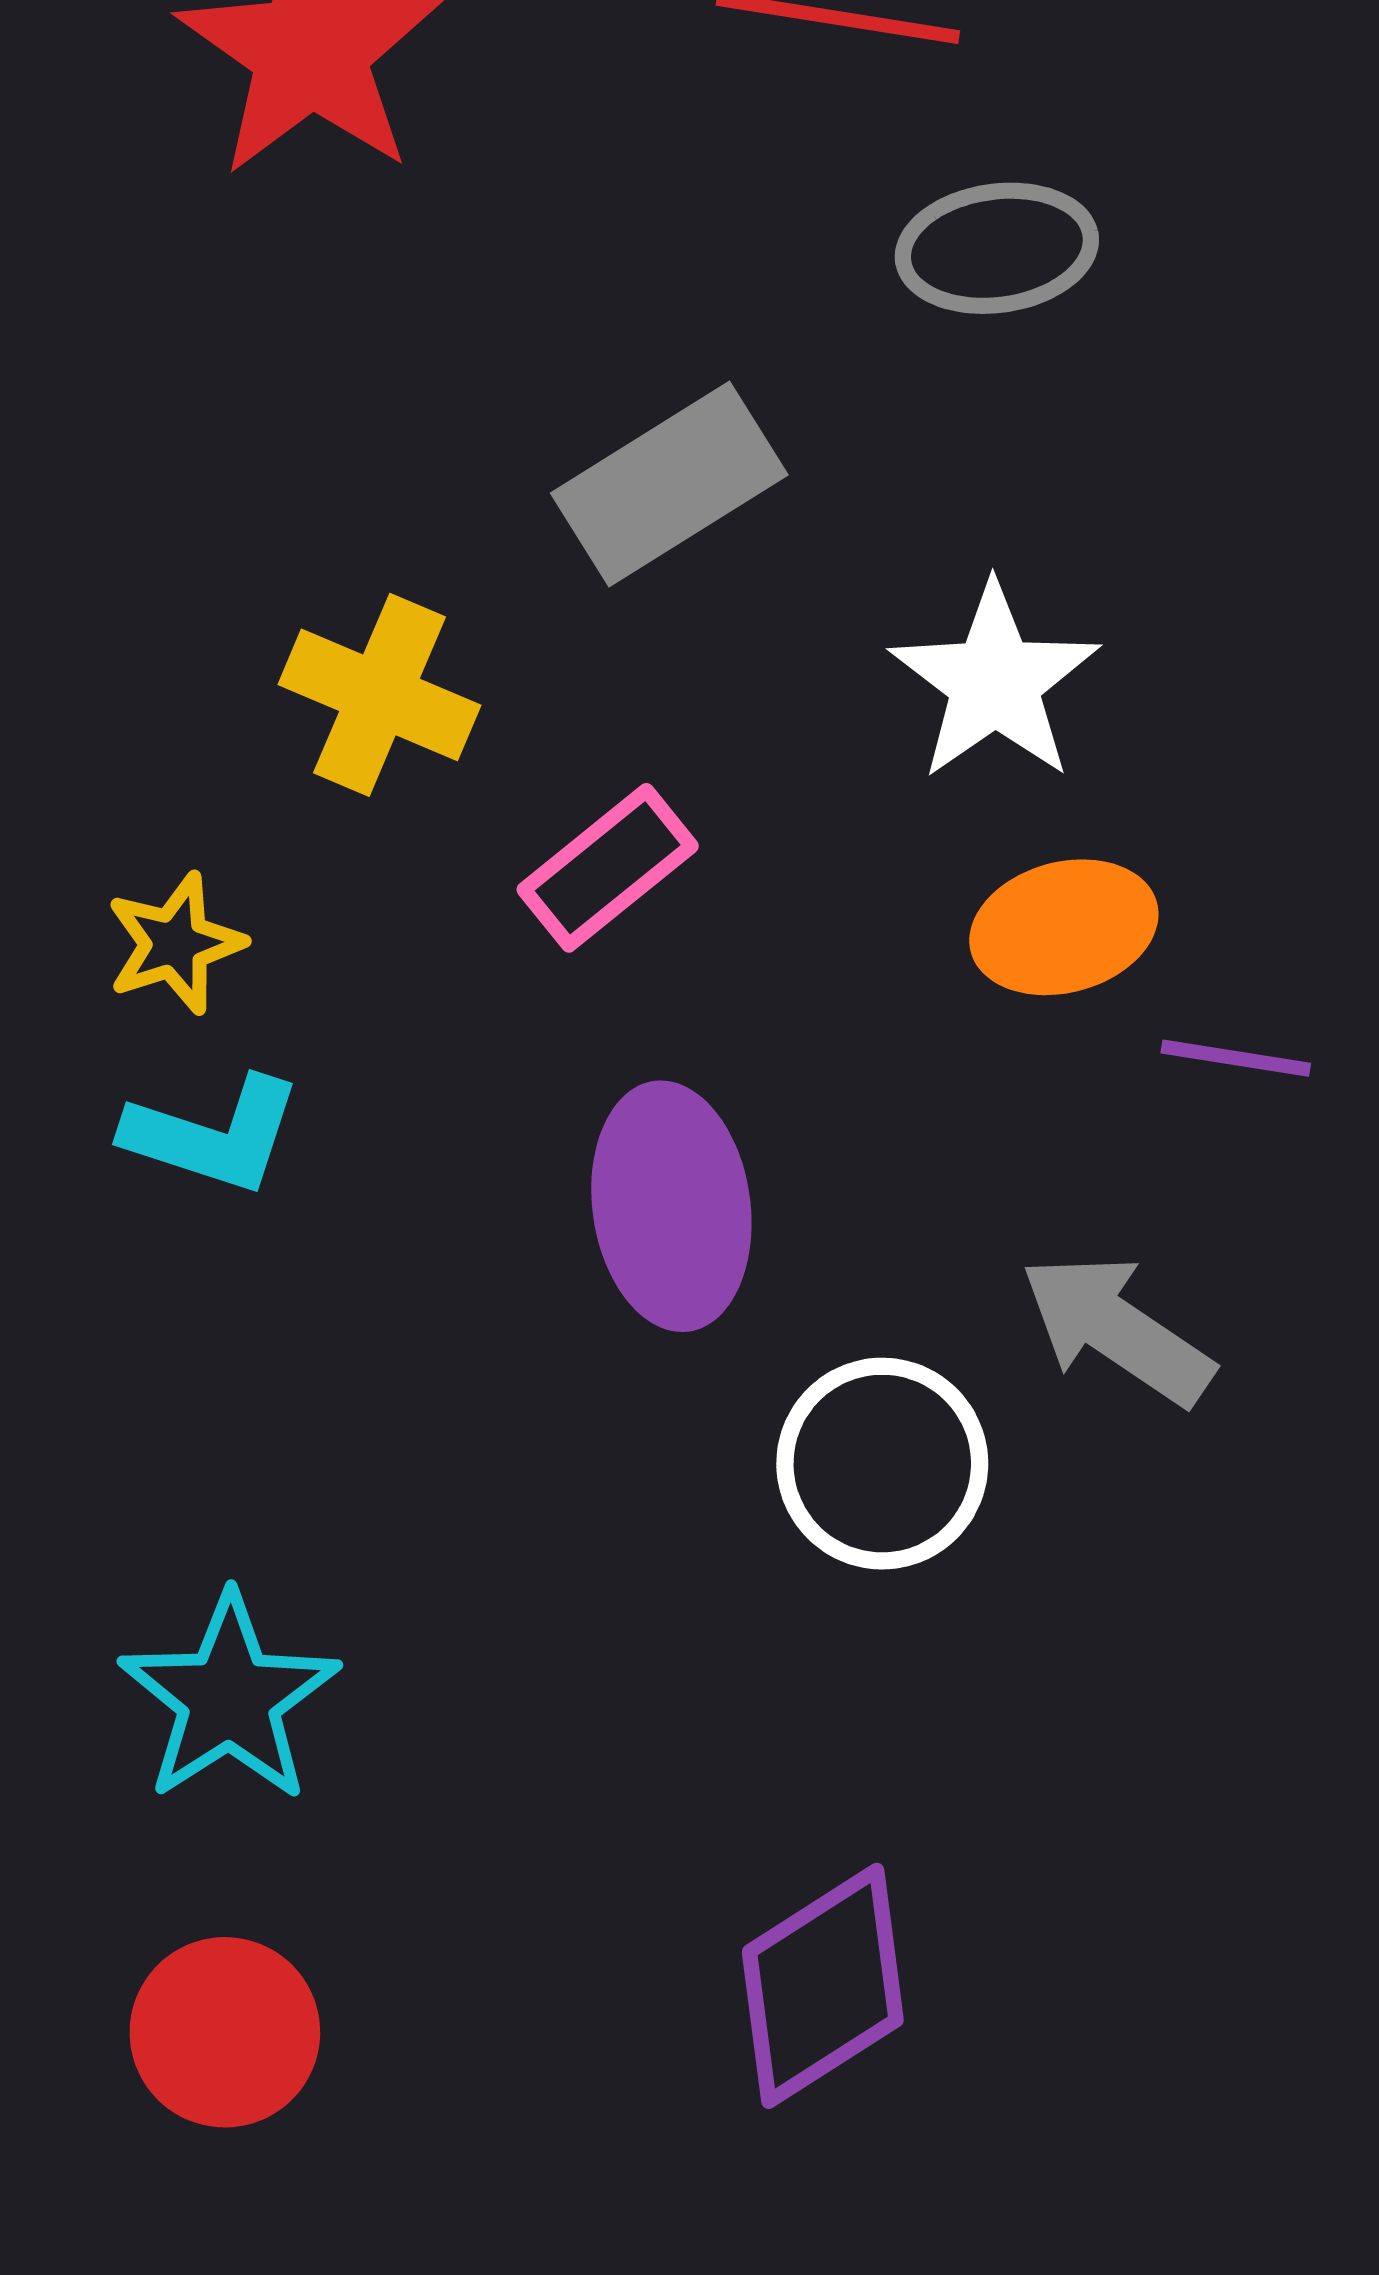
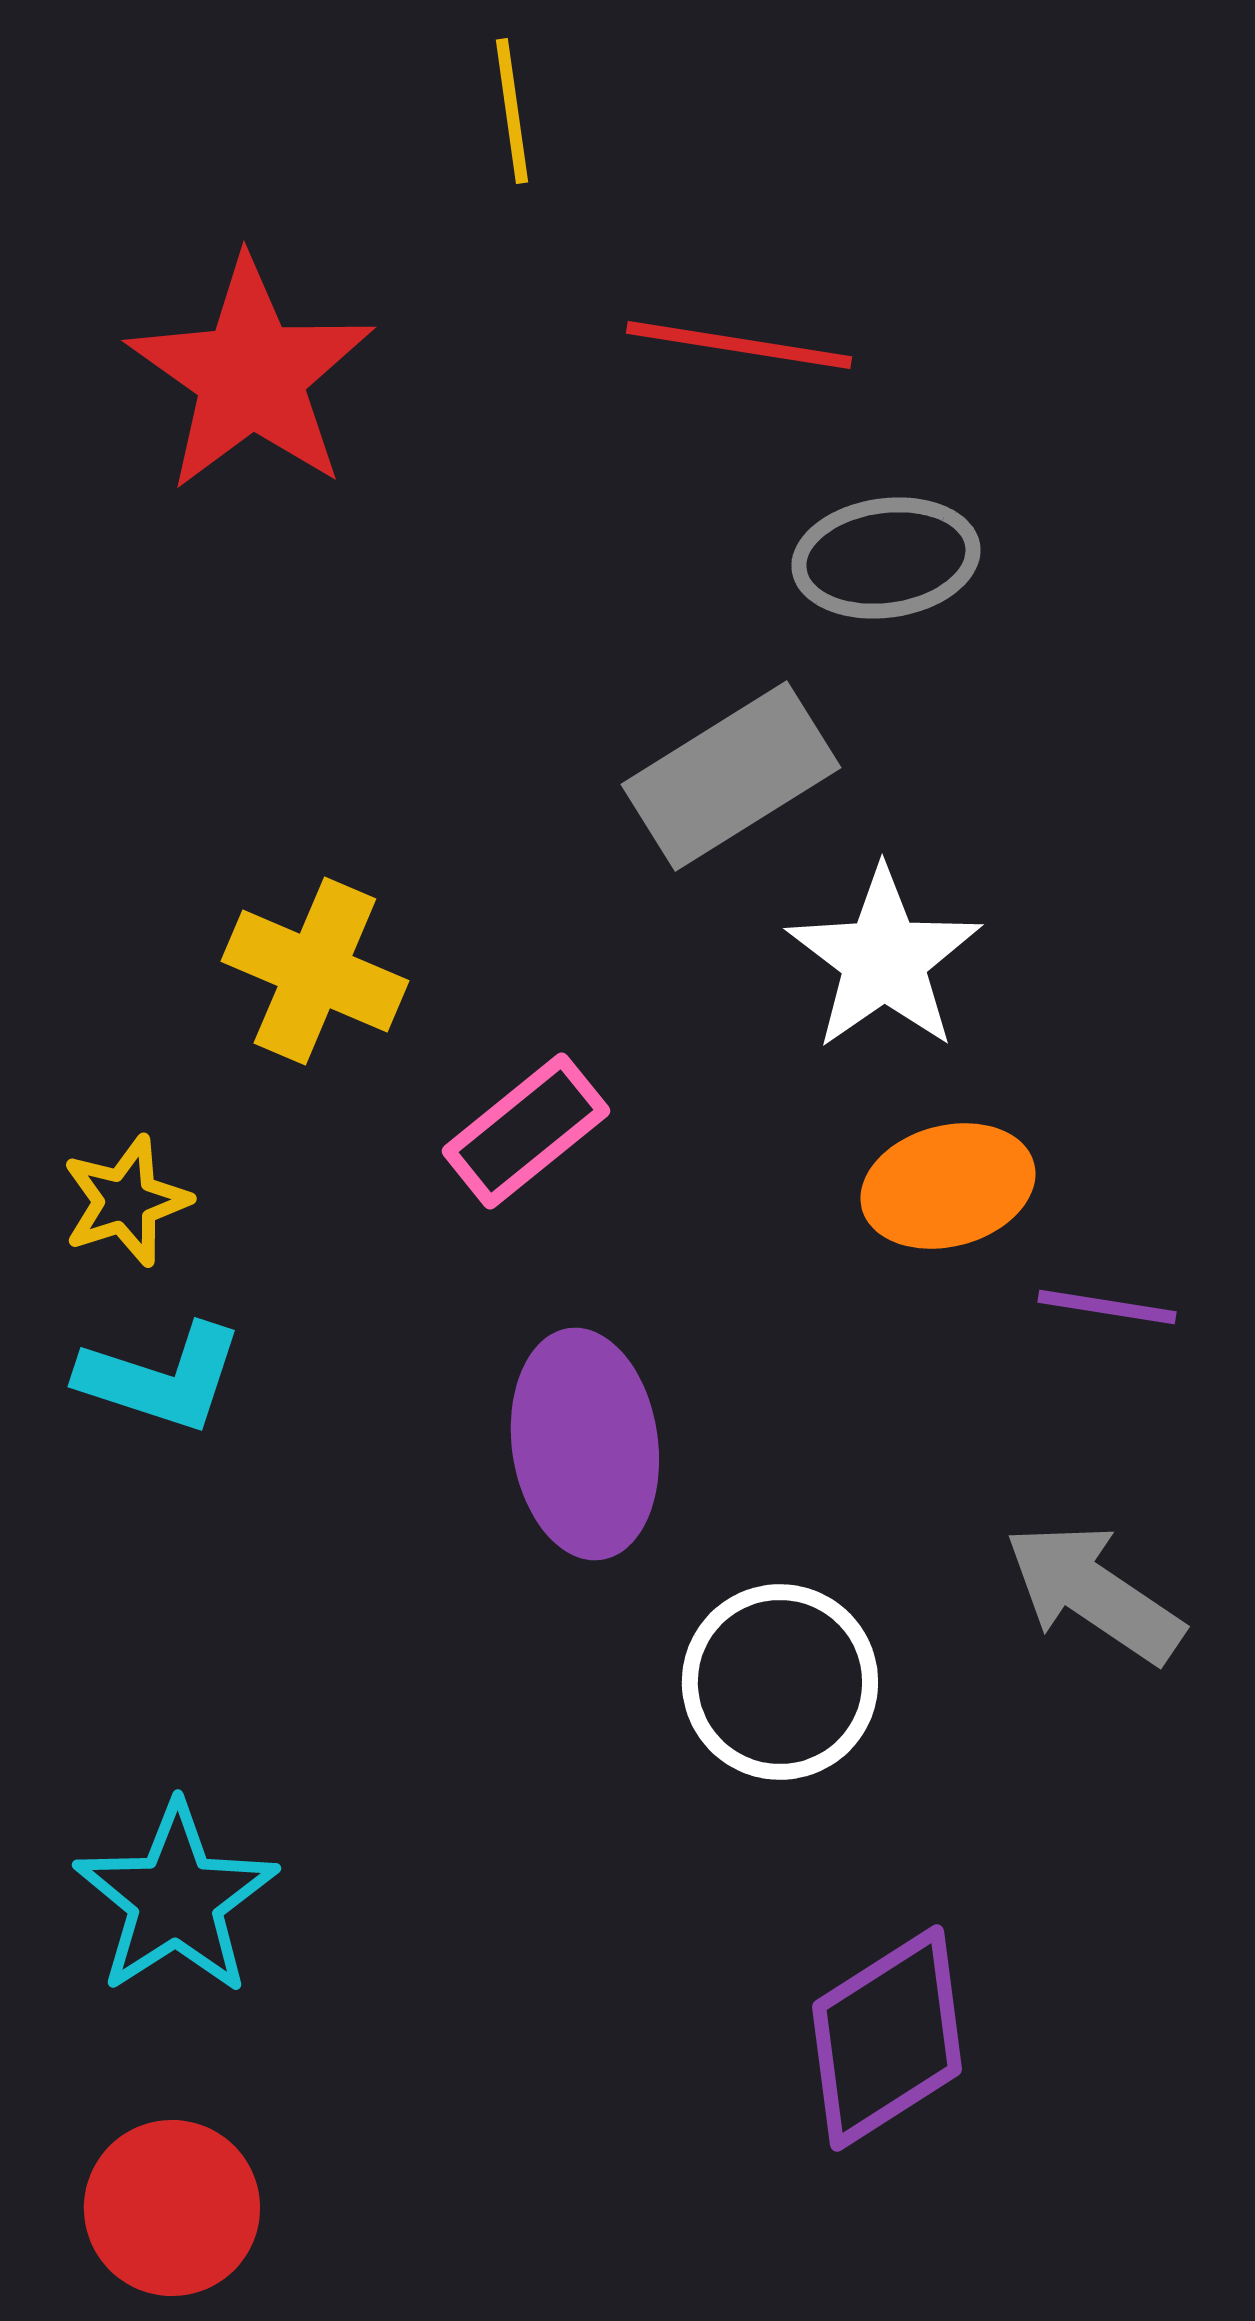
gray rectangle: (669, 484) -> (731, 776), moved
gray arrow: (1117, 1329) -> (1094, 1593), moved
purple diamond: (823, 1986) -> (887, 2038), moved

